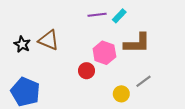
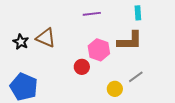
cyan rectangle: (119, 16) -> (138, 13), moved, turned -48

